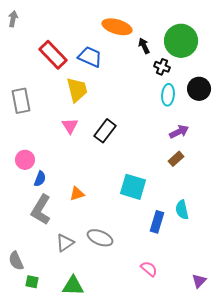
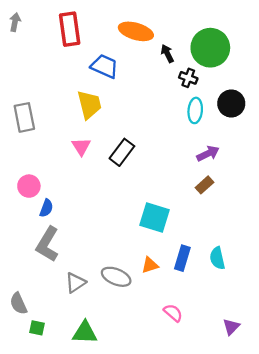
red rectangle: (53, 55) -> (70, 29), moved, turned 36
orange triangle: (77, 194) -> (150, 265), moved
cyan semicircle: (182, 210) -> (217, 258), moved

